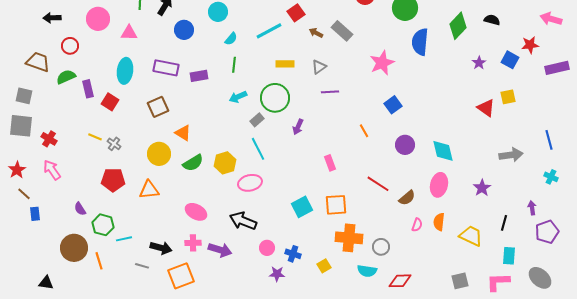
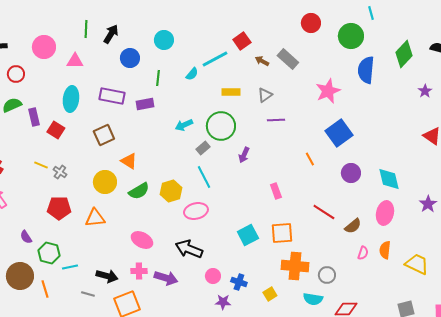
cyan semicircle: (231, 39) -> (192, 74), moved
green line: (234, 65) -> (158, 78), moved
blue square: (393, 105) -> (339, 133), size x1.5
purple star: (482, 188) -> (428, 204), moved

